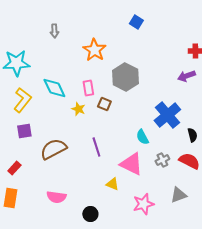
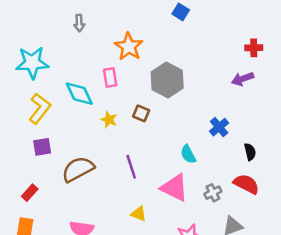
pink rectangle: (88, 88) -> (110, 78), moved
blue cross: (167, 115) -> (219, 127), size x0.6
gray cross: (162, 160) -> (213, 193), moved
yellow triangle: (112, 184) -> (139, 214), moved

